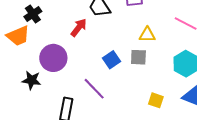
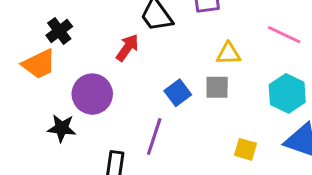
purple line: (94, 89) -> (154, 136), turned 65

